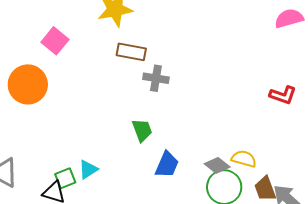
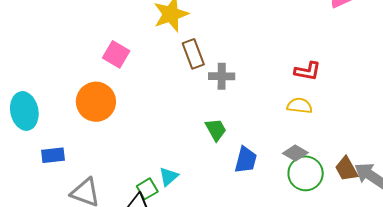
brown rectangle: (131, 52) -> (193, 54), turned 68
red L-shape: (283, 95) -> (307, 71), moved
yellow semicircle: (244, 159) -> (300, 106), moved

